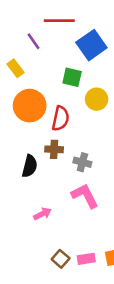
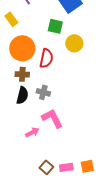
brown cross: (54, 149) -> (22, 74), moved
gray cross: (82, 162) -> (43, 92), moved
pink L-shape: (85, 196) -> (52, 118), moved

